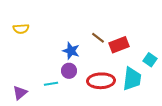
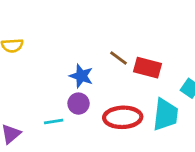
red rectangle: (119, 45) -> (148, 68), turned 36

